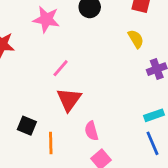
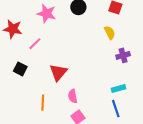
pink line: (61, 68) -> (35, 44), moved
black square: (27, 126) -> (20, 69), moved

